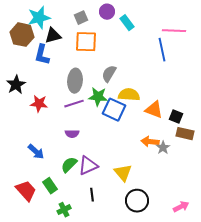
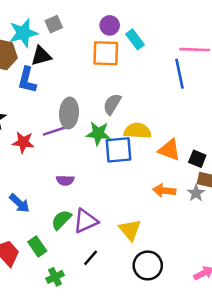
gray square: (81, 18) -> (54, 24), moved
orange square: (86, 42) -> (106, 53), moved
purple line: (74, 104) -> (55, 131), moved
blue square: (114, 110) -> (119, 150), turned -30
gray star: (163, 148) -> (196, 193), moved
black line: (92, 195) -> (91, 258), turned 48

